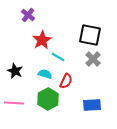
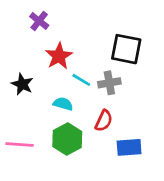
gray cross: (93, 59) -> (109, 83), moved, turned 35
black star: (15, 71) -> (22, 84), moved
red semicircle: (66, 81) -> (104, 121), moved

